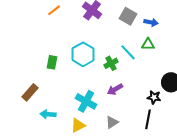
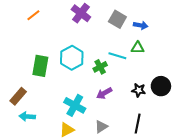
orange line: (54, 10) -> (33, 15), moved
cyan line: (128, 52) -> (117, 56), turned -30
green rectangle: (52, 62) -> (40, 66), size x1.5
black star: (154, 97) -> (139, 90), moved
cyan arrow: (48, 114) -> (27, 117), moved

